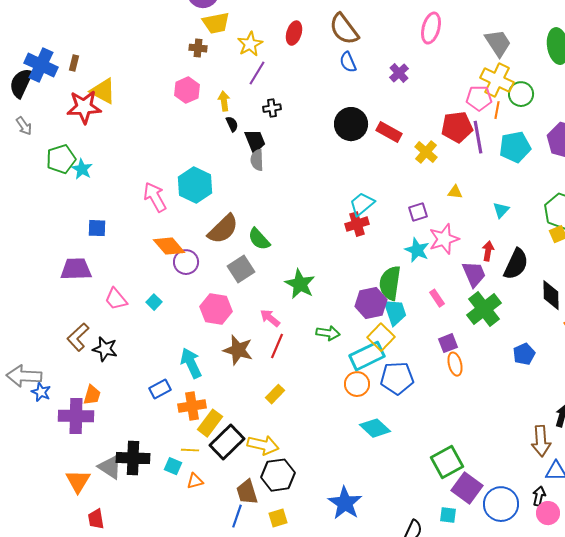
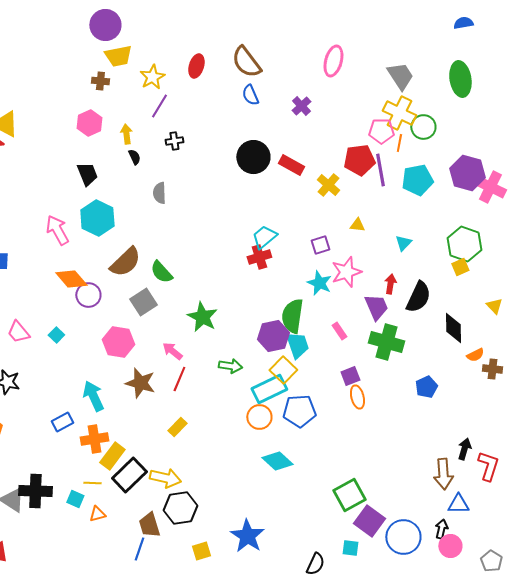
black trapezoid: (255, 141) -> (87, 174), moved
green cross: (484, 309) -> (386, 342), turned -36
yellow square: (278, 518) -> (201, 551), moved

